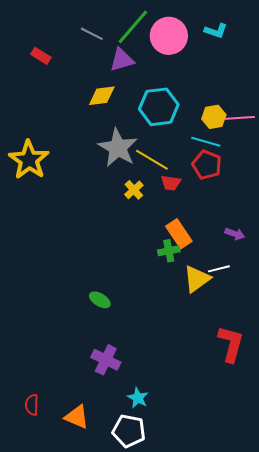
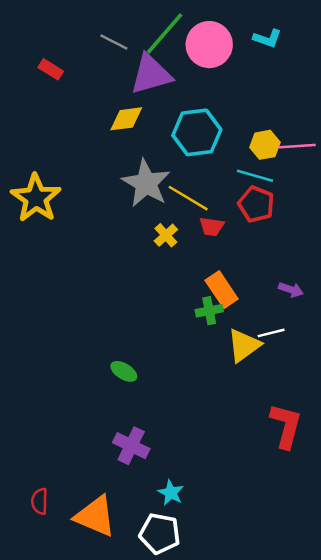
purple triangle: (122, 60) -> (151, 74), size x1.4
orange triangle: (77, 417) -> (95, 516), size x1.4

